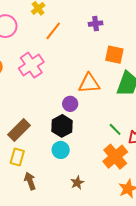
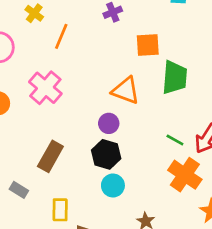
orange triangle: (89, 83) -> (126, 90), turned 40
brown rectangle: (19, 130) -> (50, 156), moved

